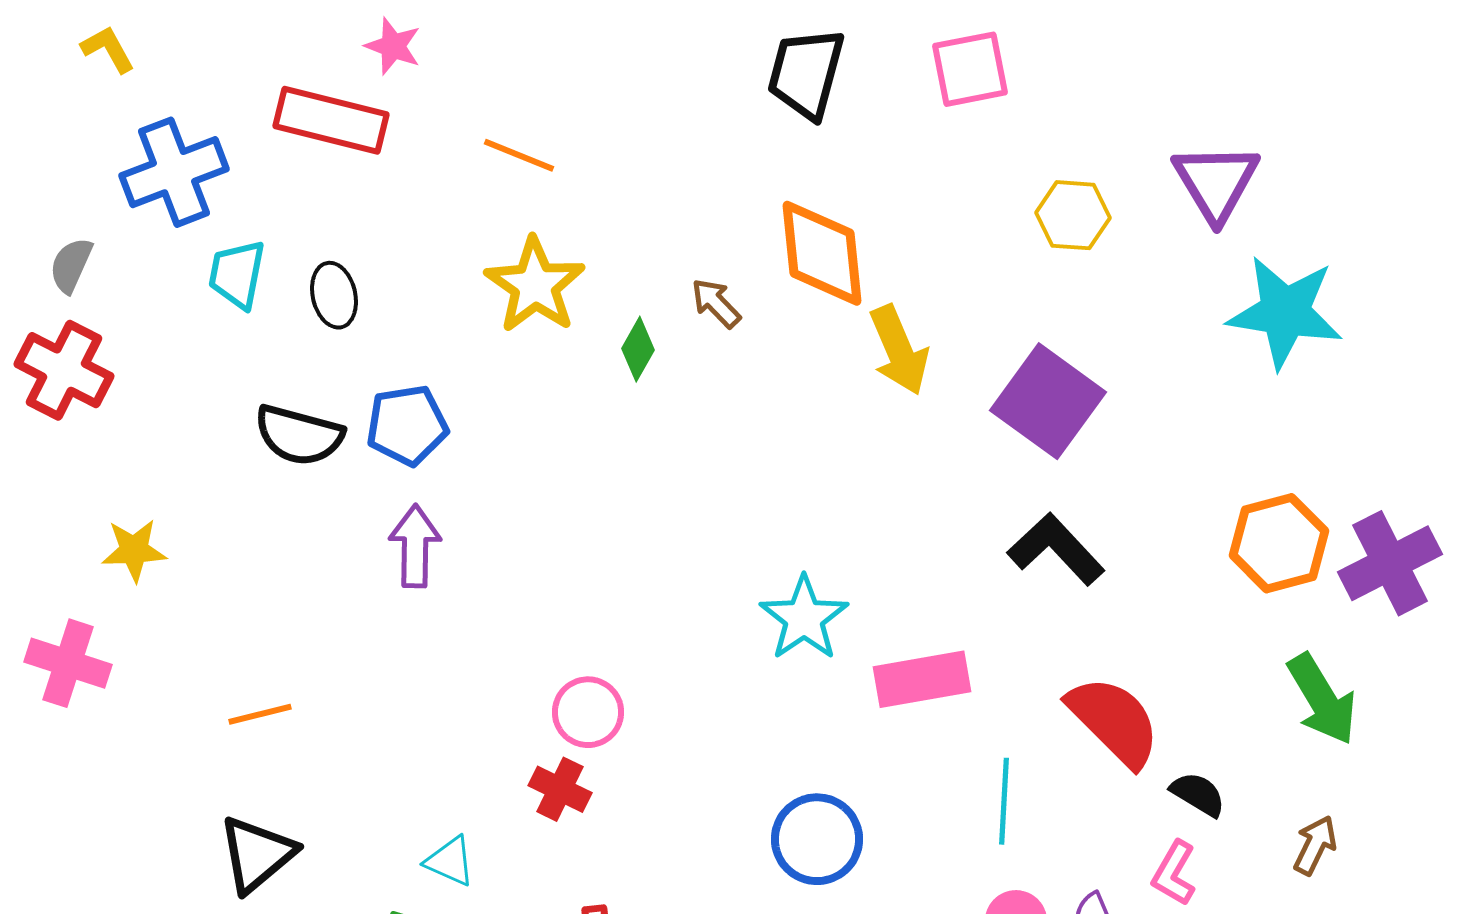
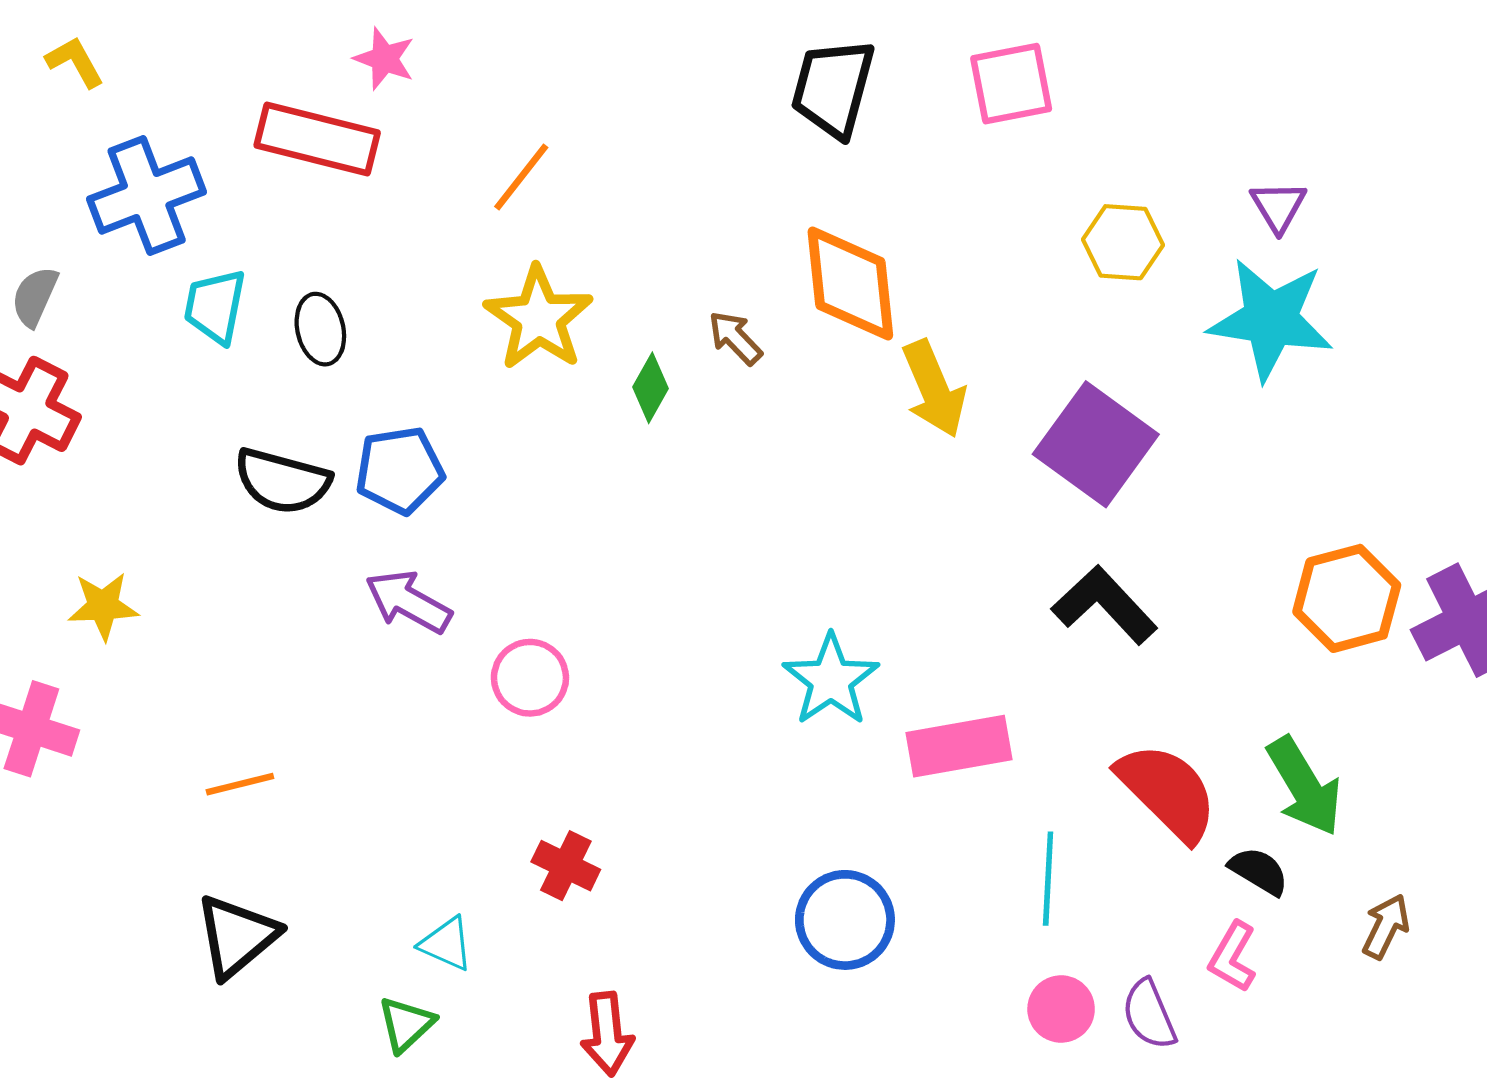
orange line: (519, 155) -> (521, 177), turned -74
purple triangle: (1216, 182) -> (1278, 206), size x0.6
cyan star: (1285, 312) -> (1271, 319), moved
purple arrow: (415, 546) -> (408, 602), turned -62
green arrow: (1322, 699) -> (1304, 786), moved
pink circle: (588, 712) -> (530, 678), moved

